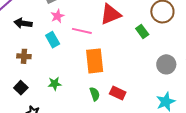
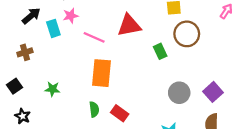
black arrow: (23, 23) -> (31, 16), turned 120
cyan rectangle: (53, 40) -> (53, 28), moved
brown cross: (24, 56) -> (25, 52), turned -32

